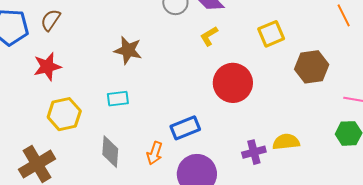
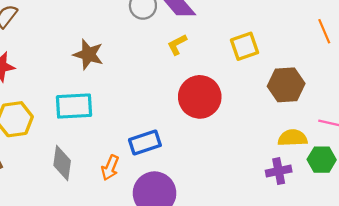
cyan rectangle: (118, 99) -> (74, 106), size x1.6
yellow semicircle: (286, 142) -> (293, 138), moved
purple cross: (254, 152) -> (279, 171), moved

